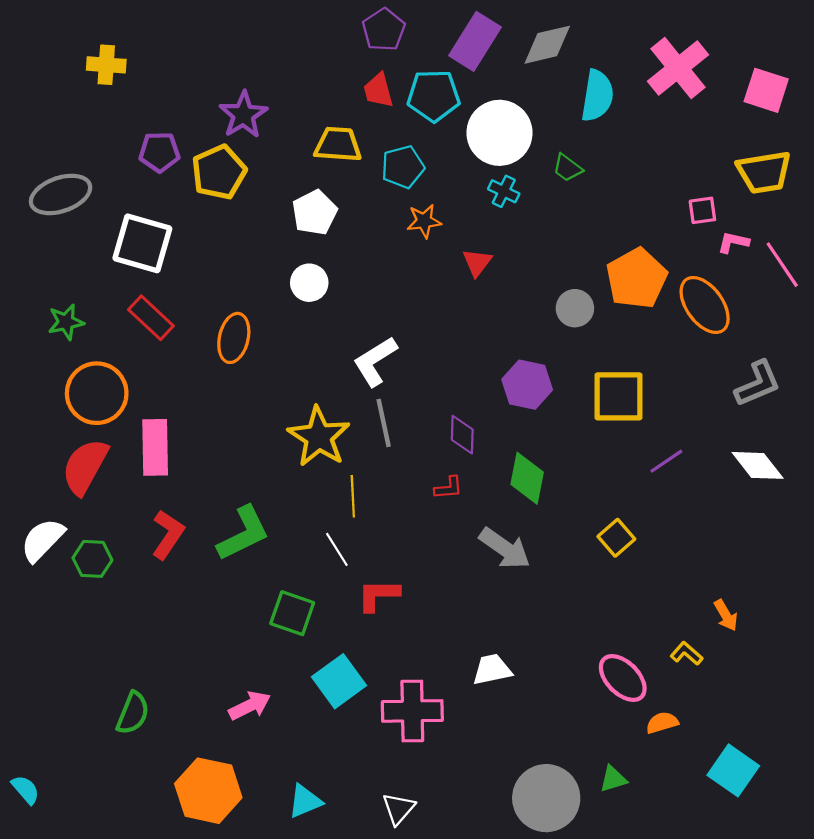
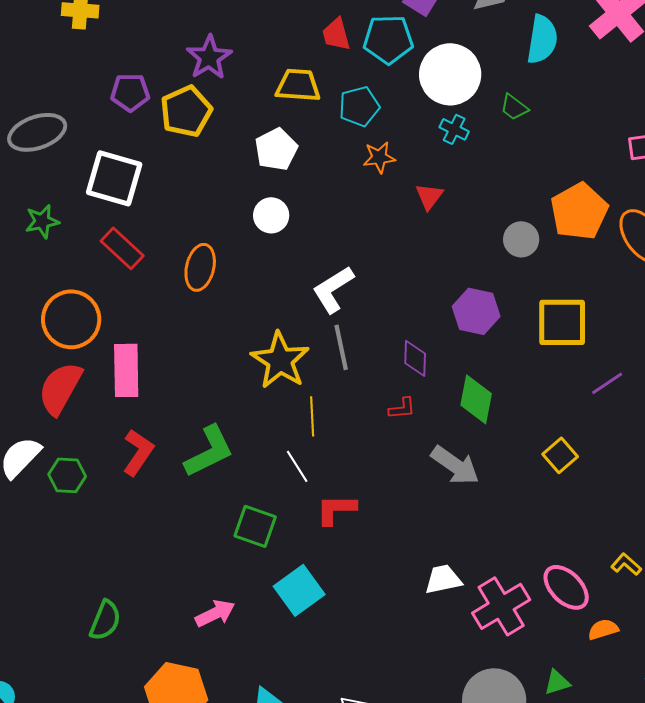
green star: (66, 322) -> (42, 221), moved
pink cross: (412, 711) -> (501, 606), moved, turned -30

